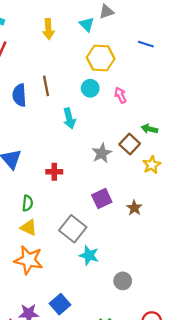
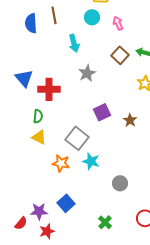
brown square: (130, 144) -> (120, 55), moved
gray star: (102, 153) -> (87, 73), moved
red cross: (54, 172) -> (49, 89), moved, size x1.5
orange star: (29, 260) -> (61, 163), moved, size x0.7

